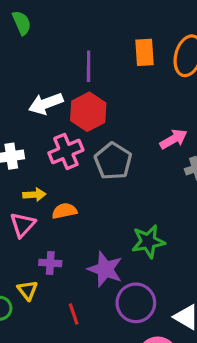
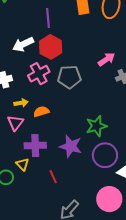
gray pentagon: (113, 161) -> (69, 77), turned -30
purple cross: (50, 263) -> (35, 146), size x1.5
purple circle: (136, 303) -> (105, 155), moved

